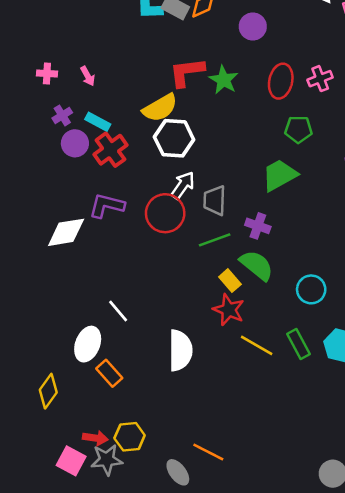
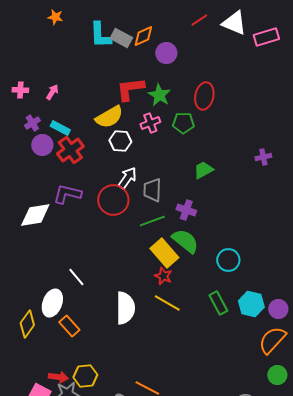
purple circle: (253, 27) -> (166, 53), moved
pink arrow: (88, 76) -> (52, 92), turned -119
pink cross: (320, 79) -> (150, 123), moved
green pentagon: (298, 129) -> (183, 123), moved
white hexagon: (174, 138) -> (120, 141), size x0.7
green trapezoid: (279, 175) -> (203, 170), size x0.7
yellow rectangle: (230, 281) -> (164, 253), size x1.6
red star: (229, 310) -> (163, 276), size x0.7
yellow line: (257, 345) -> (167, 303), moved
yellow diamond: (48, 391) -> (27, 324), moved

